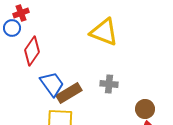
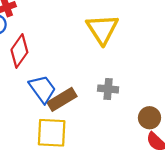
yellow triangle: (104, 32) -> (102, 29), turned 36

